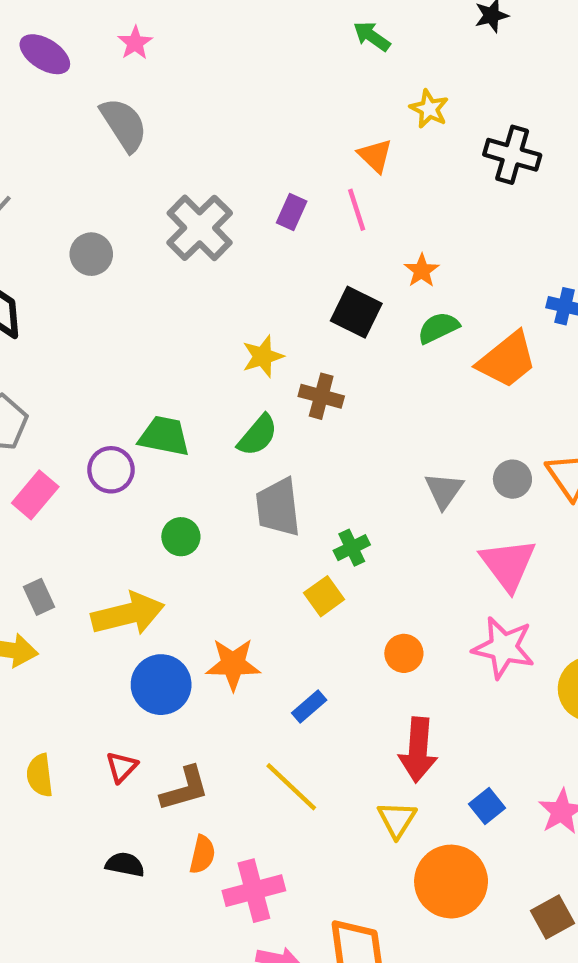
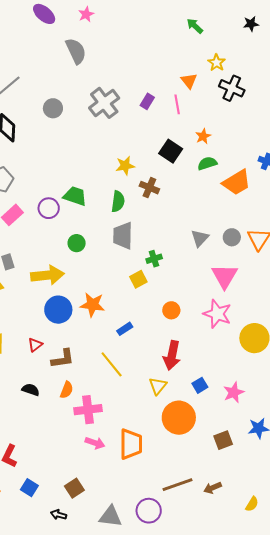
black cross: (512, 155) -> (232, 88), moved
green semicircle: (258, 435) -> (118, 201), turned -40

